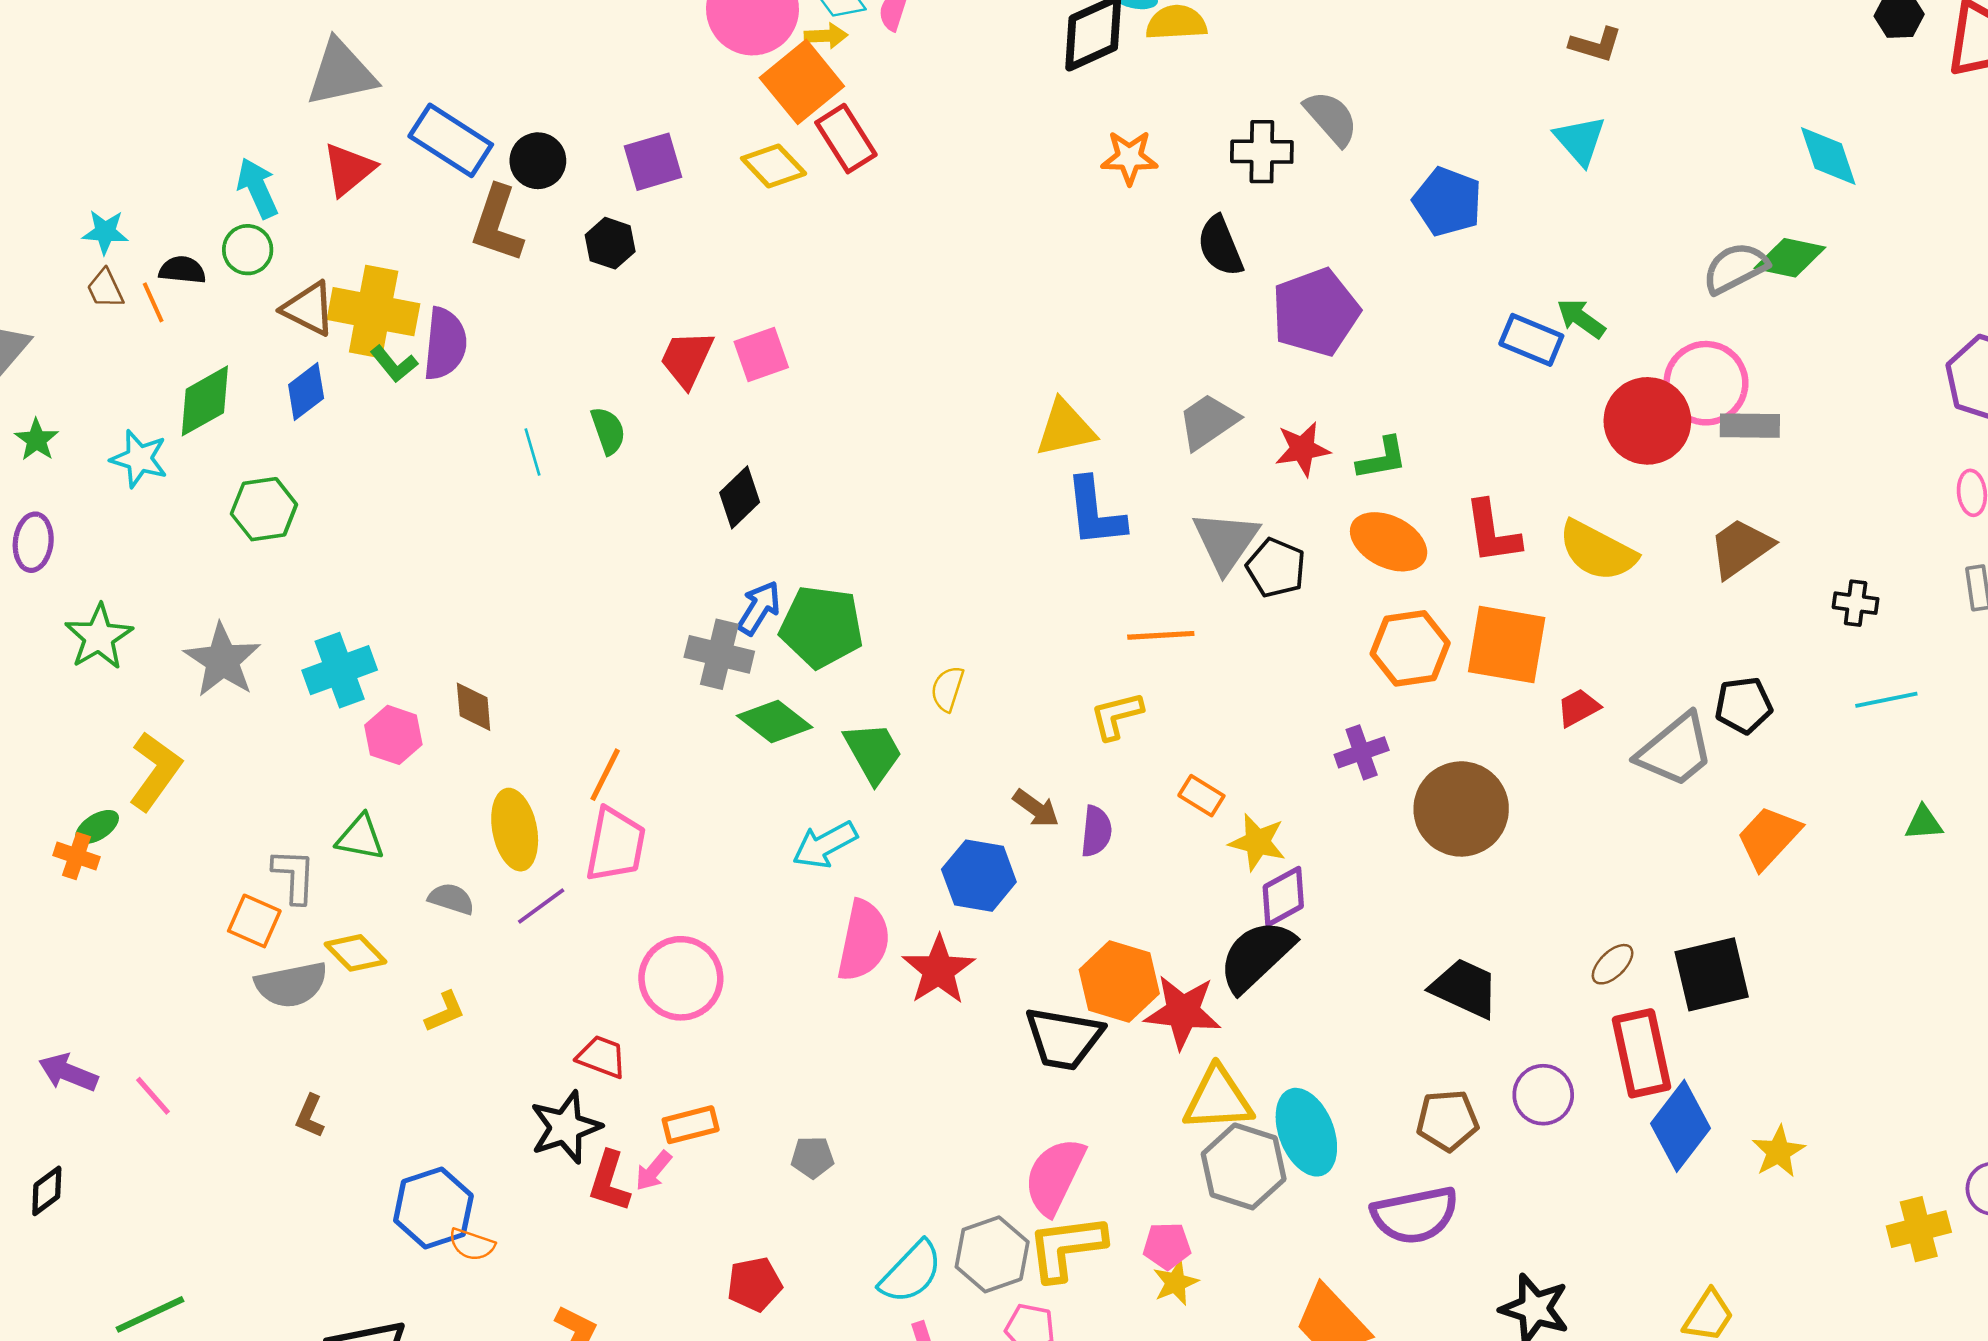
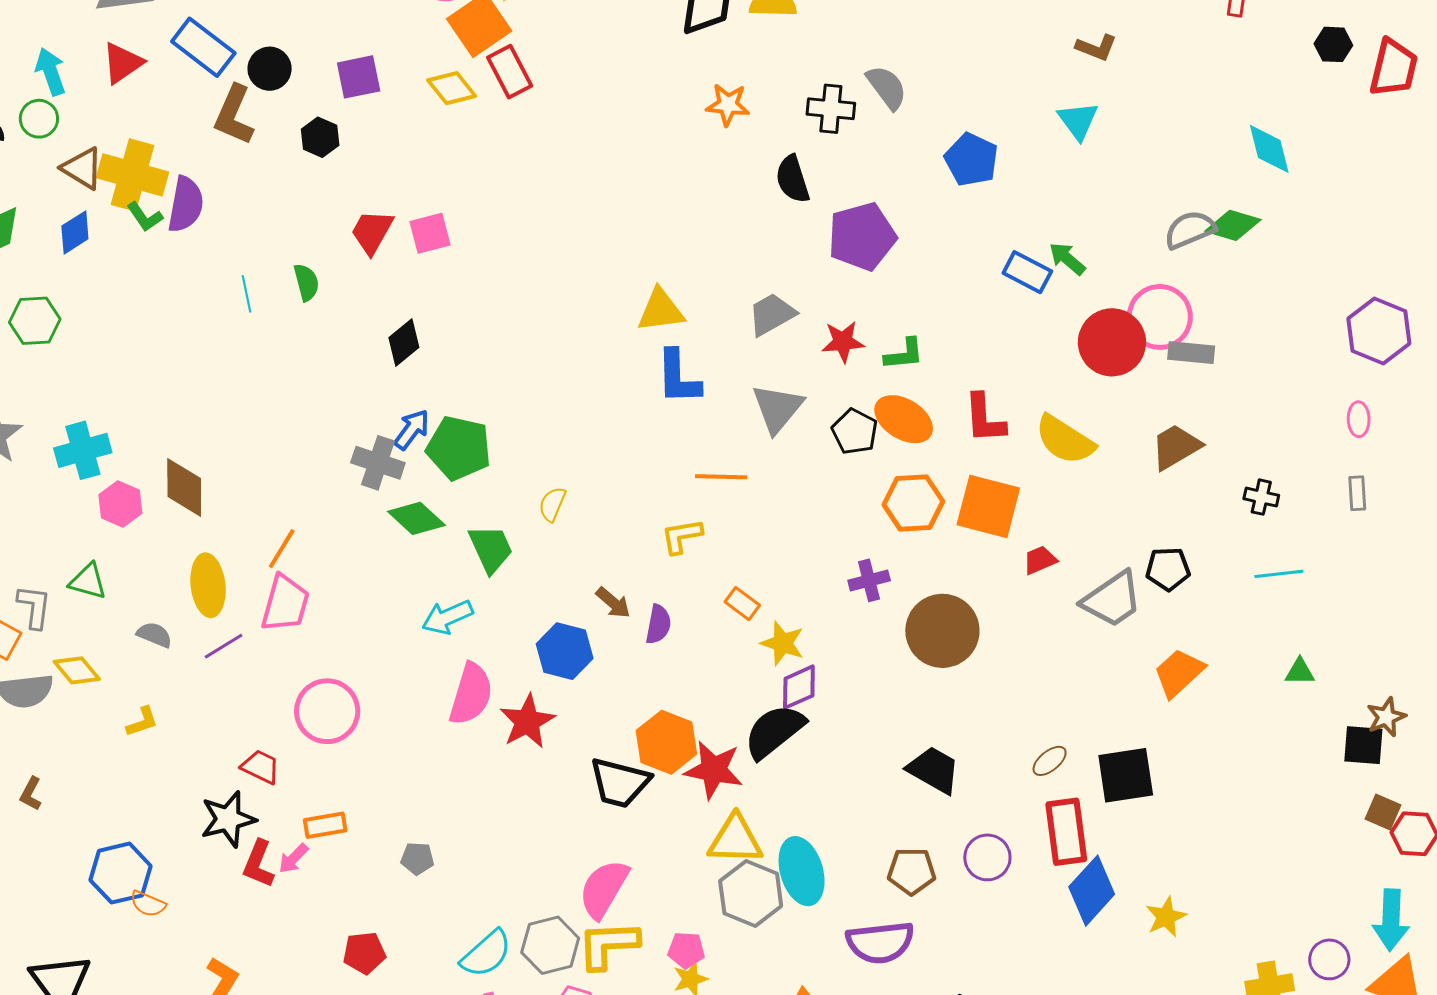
black pentagon: (1276, 568) -> (855, 432), moved
brown diamond: (474, 707) -> (184, 487), size x1.5

